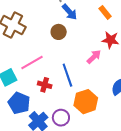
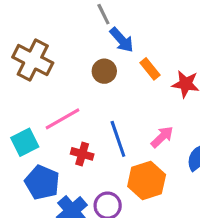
orange rectangle: (105, 12) -> (150, 69), moved
pink arrow: (94, 57) -> (162, 137), moved

